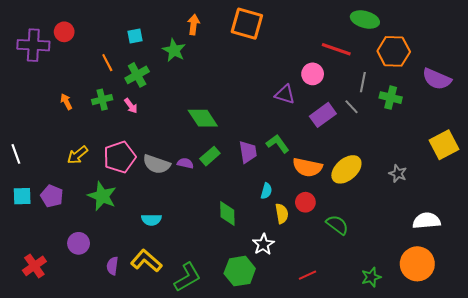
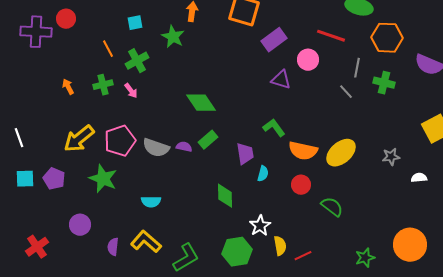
purple rectangle: (323, 115) -> (274, 40), moved
purple trapezoid: (248, 152) -> (245, 154), moved
yellow arrow: (77, 155) -> (79, 139), size x1.5
gray star: (398, 173) -> (391, 157), turned -30
yellow semicircle: (282, 214) -> (280, 246), moved
white semicircle: (427, 221) -> (419, 178), moved, size x0.6

